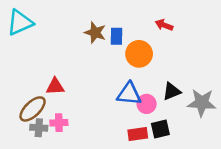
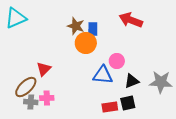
red arrow: (164, 25) -> (131, 20), size x1.6
orange circle: (139, 54) -> (86, 43), moved
red triangle: (55, 86) -> (44, 69), turned -42
black triangle: (172, 91) -> (132, 81), moved
pink circle: (147, 104) -> (117, 61), moved

